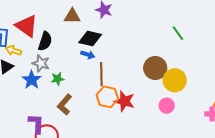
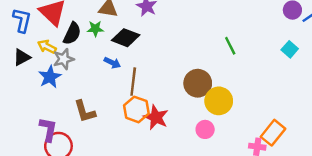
yellow arrow: (13, 50) -> (47, 47), moved
blue arrow: (88, 55) -> (112, 63), moved
gray star: (41, 63) -> (64, 59), turned 30
green star: (58, 79) -> (95, 29), moved
brown L-shape: (65, 105) -> (85, 111), turned -65

